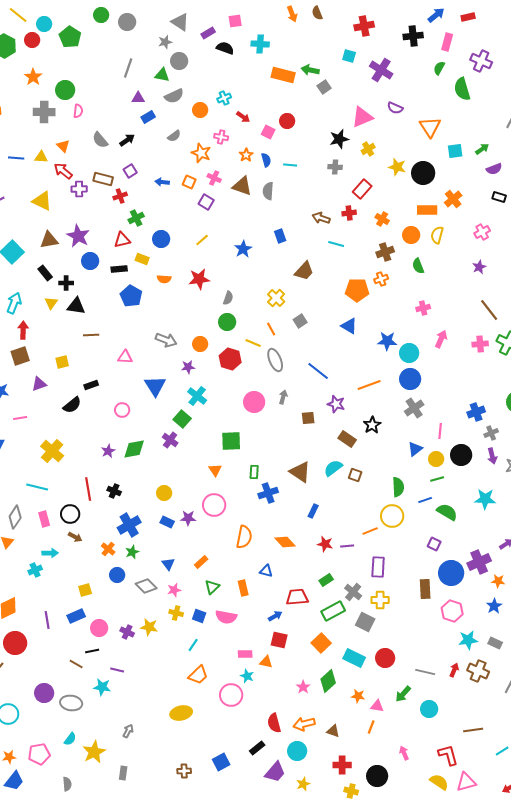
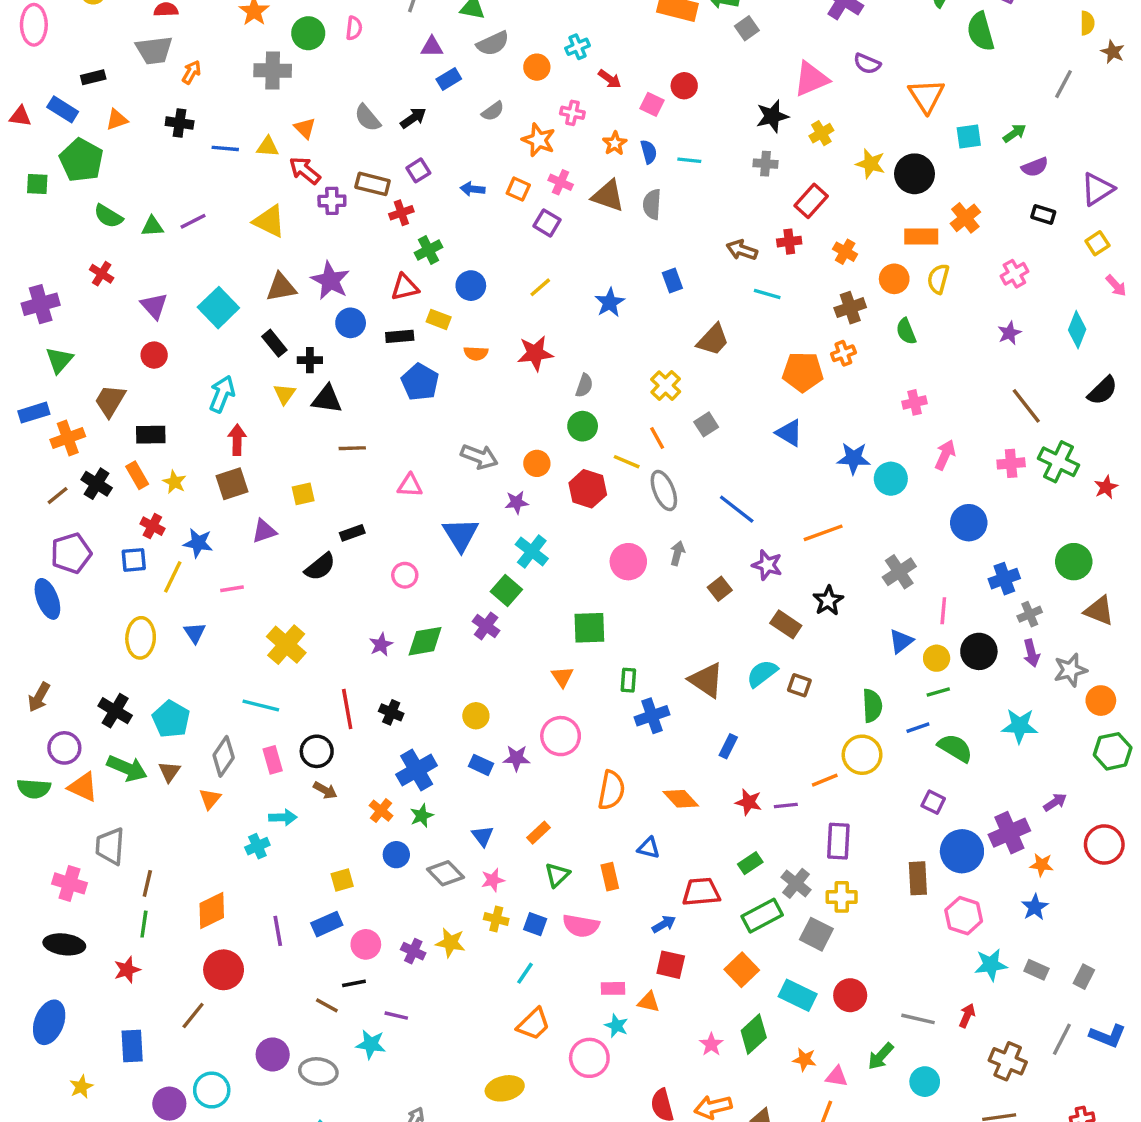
pink semicircle: (78, 111) -> (354, 28), moved
blue circle: (410, 379) -> (969, 523), moved
brown square: (308, 418) -> (720, 589), turned -32
brown cross: (478, 671) -> (1008, 1061), moved

